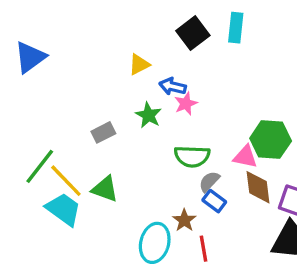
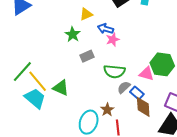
green star: (148, 115) -> (73, 34), moved
gray rectangle: (103, 132) -> (87, 56), moved
brown diamond: (258, 187) -> (143, 107), moved
blue rectangle: (214, 201) -> (137, 93), moved

